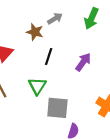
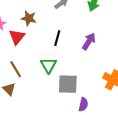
brown star: (35, 32) -> (29, 18), moved

